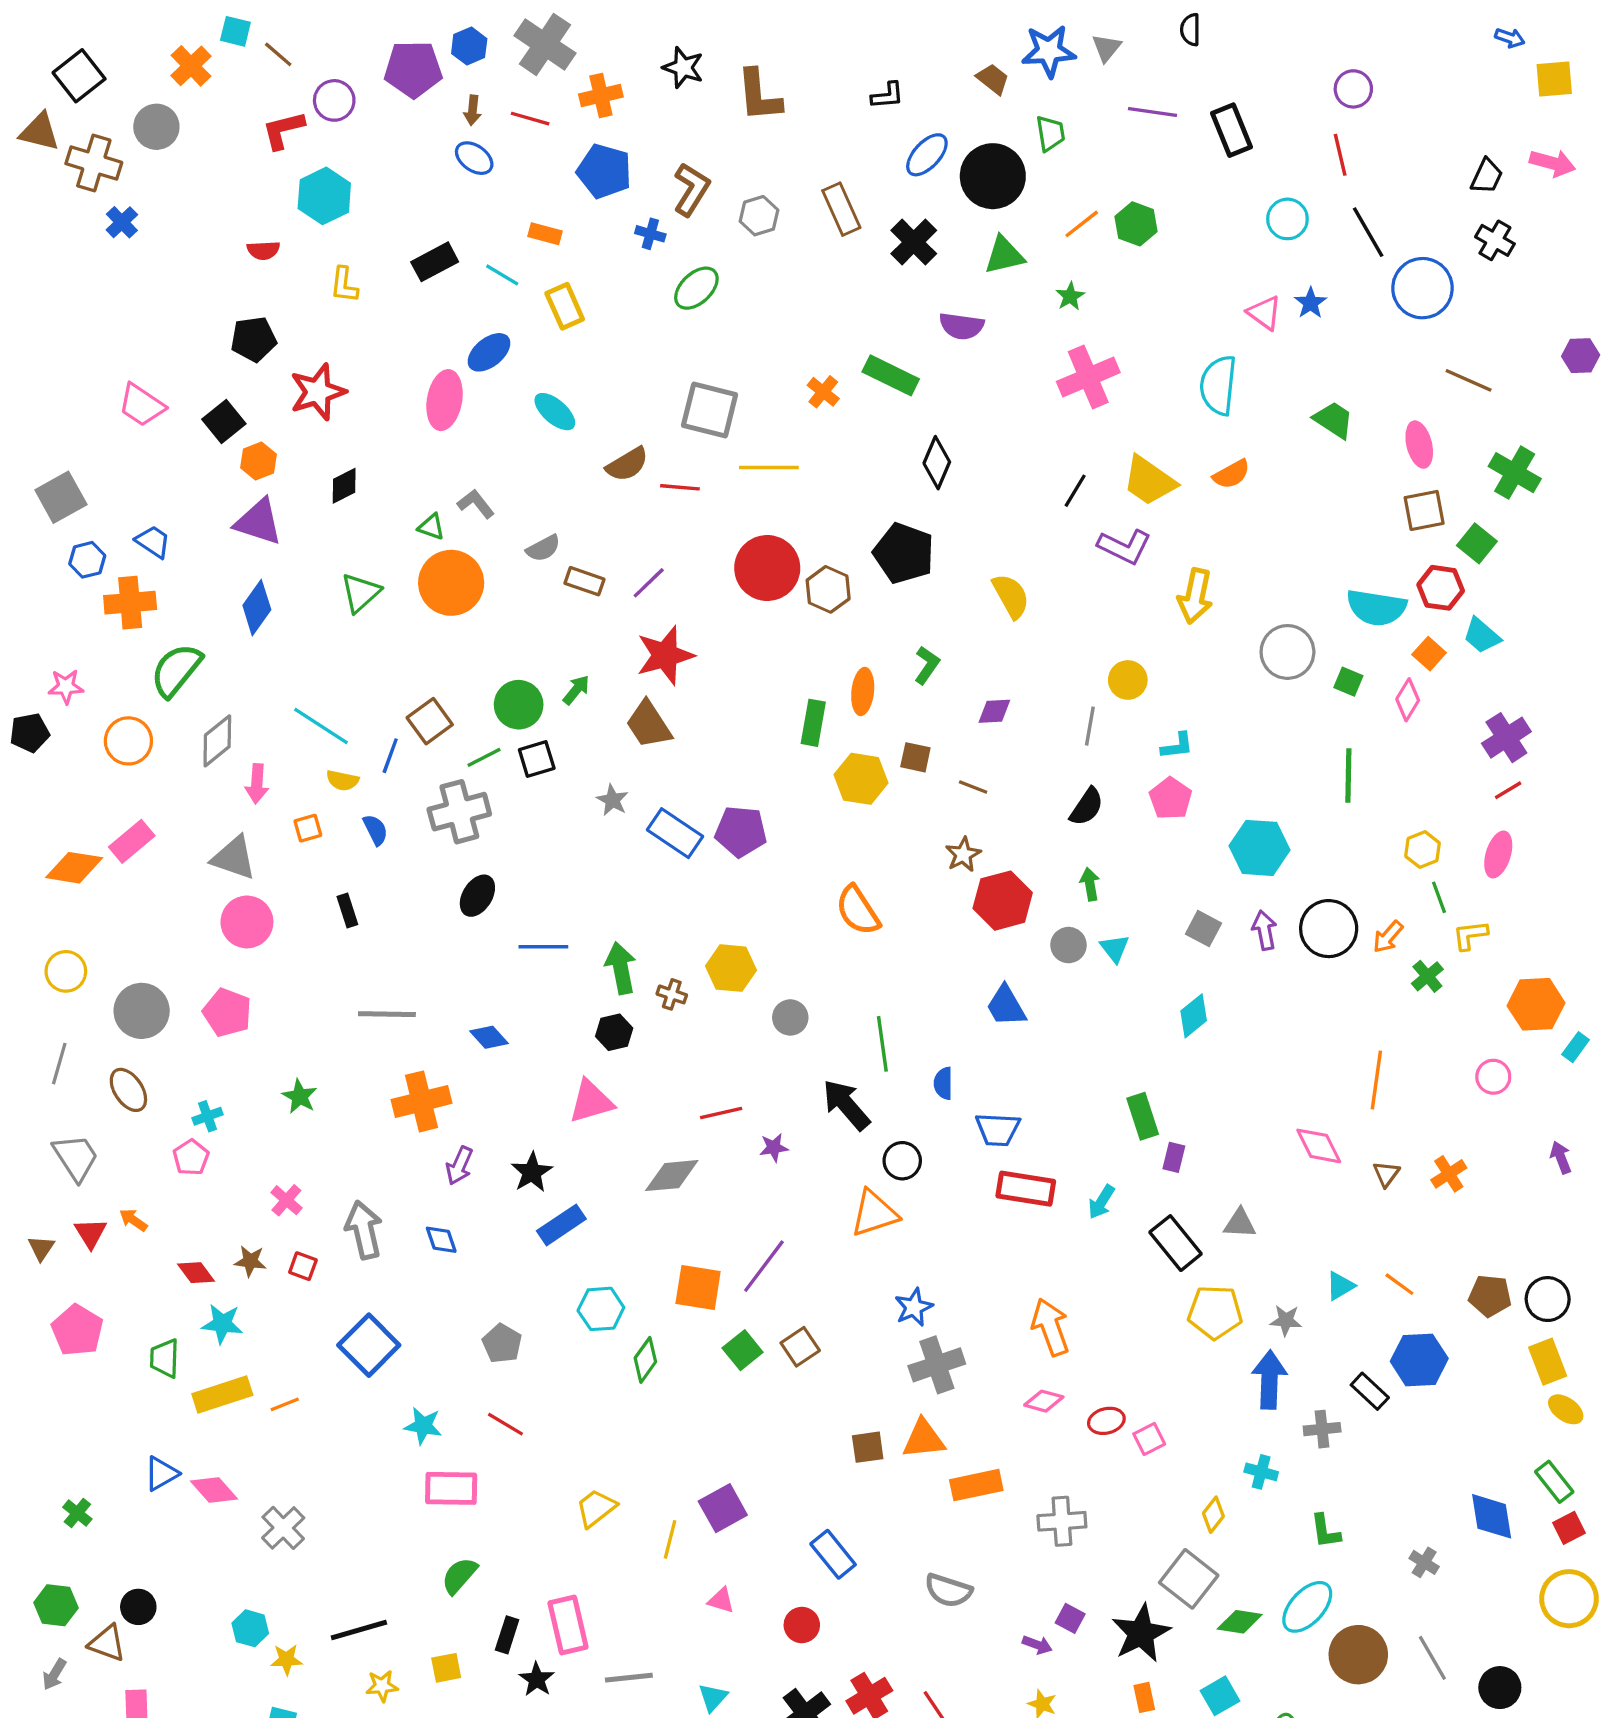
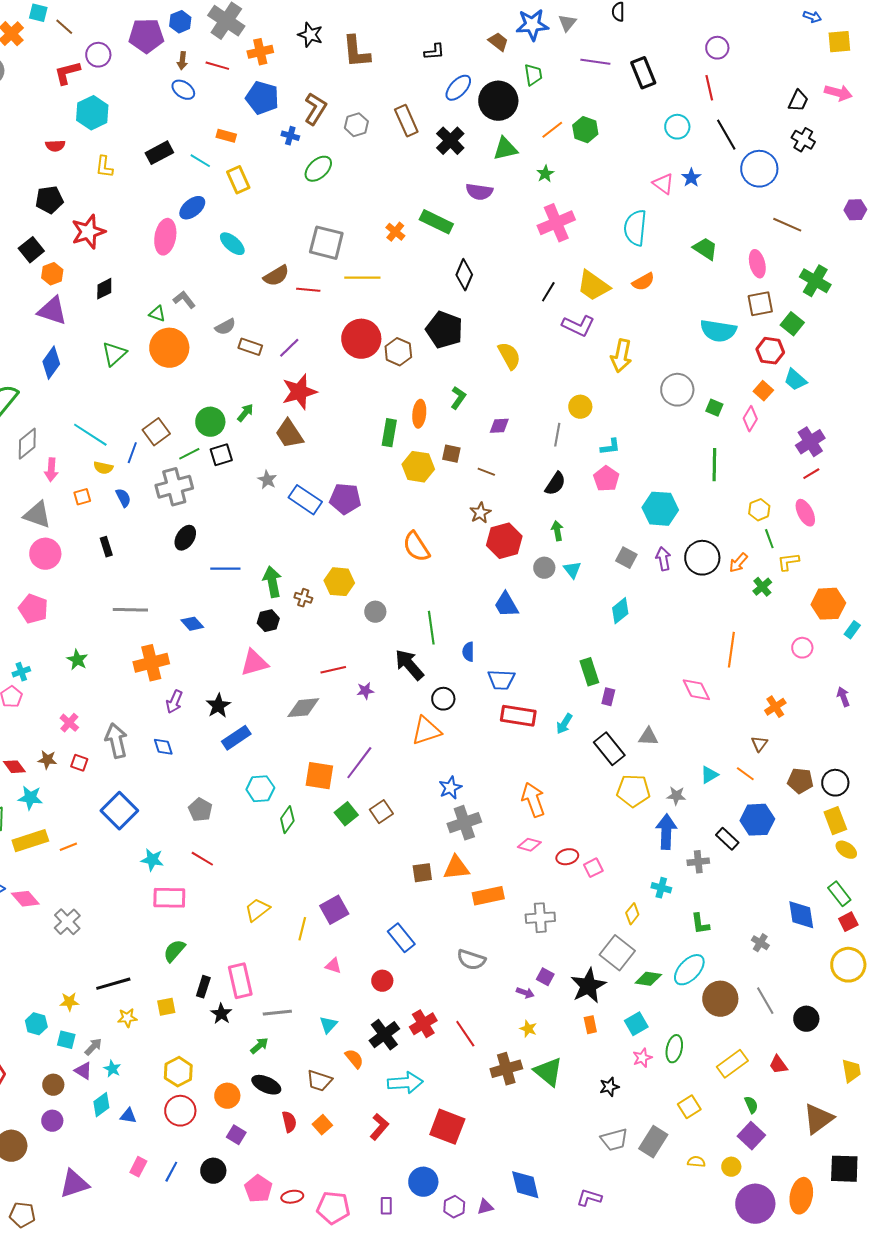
cyan semicircle: (1376, 608) -> (718, 331), moved
pink ellipse: (1498, 854) -> (805, 513), turned -44
brown triangle: (1386, 1174) -> (759, 744), moved
cyan hexagon: (250, 1628) -> (36, 1024), moved

